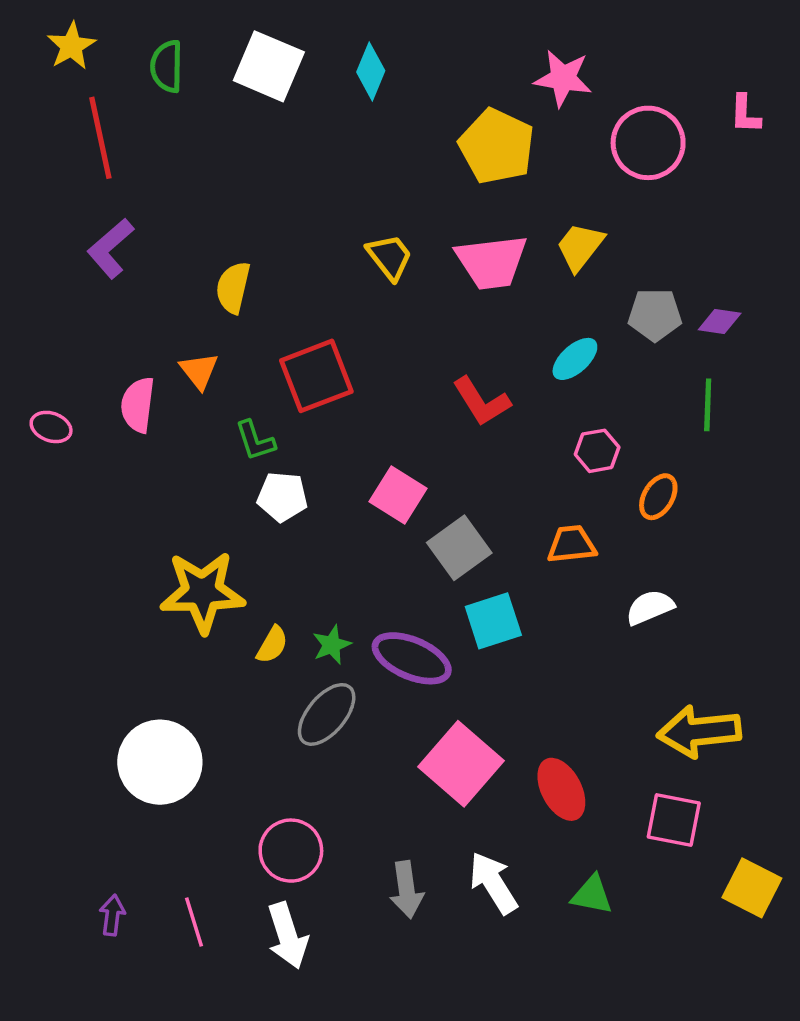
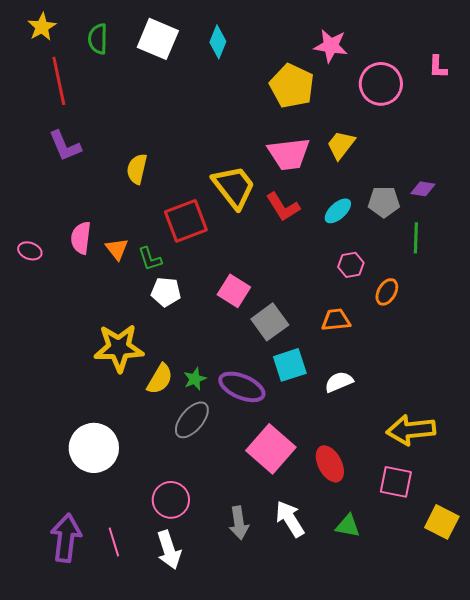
purple L-shape: (111, 248) -> (65, 146), turned -72
yellow trapezoid: (390, 257) -> (234, 187), moved, size x1.6
gray pentagon: (655, 315) -> (384, 202), moved
orange triangle: (199, 371) -> (117, 249), moved
red L-shape: (481, 401) -> (283, 207), moved
white semicircle: (650, 607) -> (339, 382), moved
yellow semicircle: (272, 645) -> (160, 379), size x1.4
purple arrow: (112, 915) -> (66, 538), size x2.0

